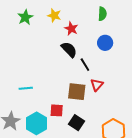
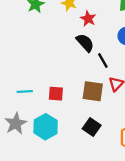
cyan line: (26, 88) -> (25, 91), moved
red square: (57, 110) -> (56, 94), moved

